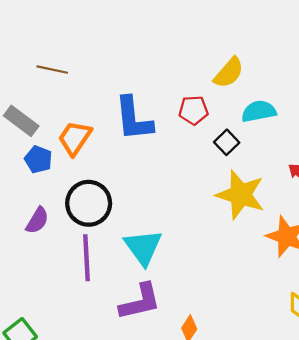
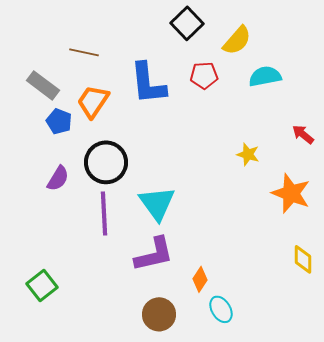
brown line: (52, 70) -> (84, 52), moved
black square: (227, 142) -> (187, 23), moved, size x1.4
yellow star: (241, 195) -> (248, 154), size x0.5

